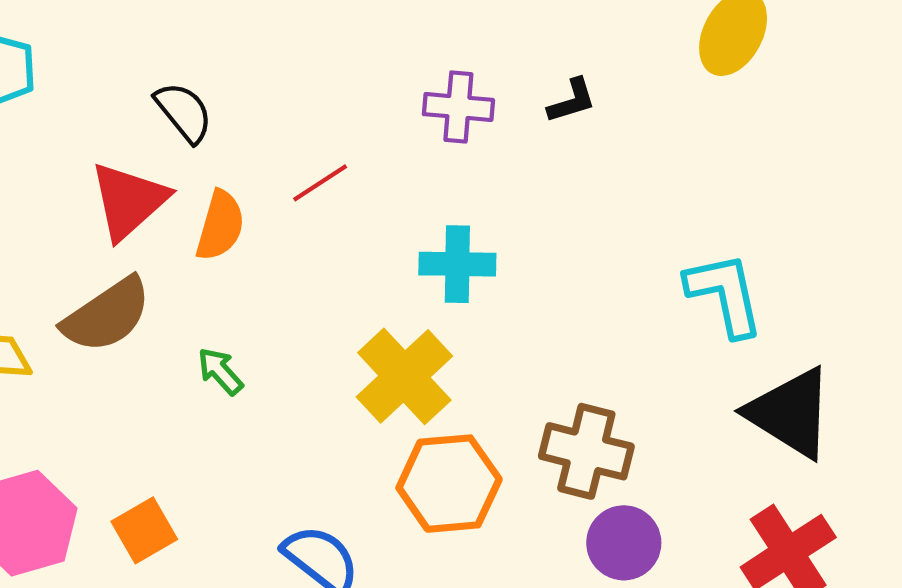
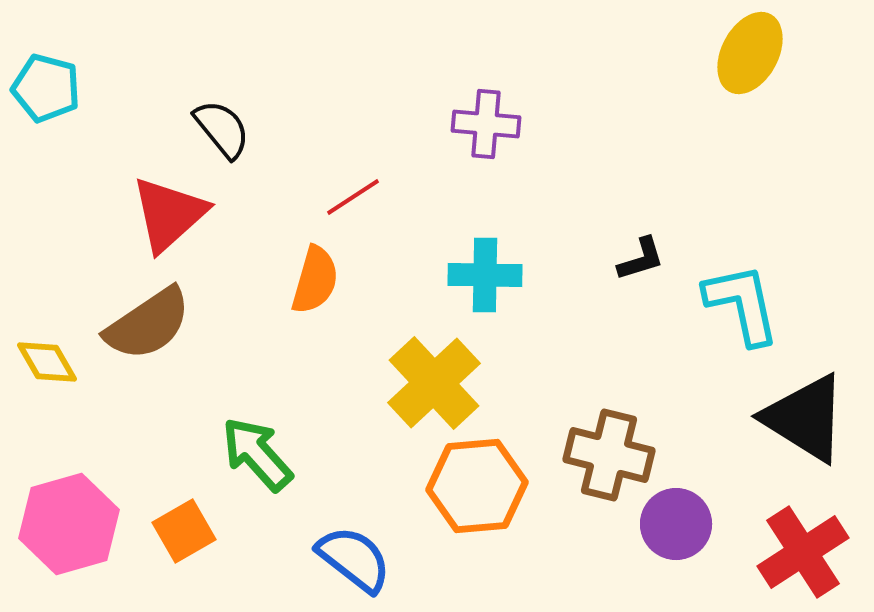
black L-shape: (572, 101) -> (641, 259), moved
orange semicircle: (220, 226) -> (315, 280), moved
green arrow: (220, 371) -> (257, 454), moved, size x1.6
purple circle: (624, 543) -> (676, 524), moved

